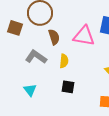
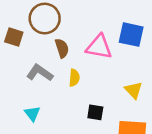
black square: (68, 87) -> (95, 112), moved

